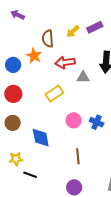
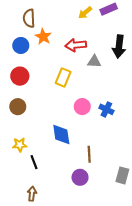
brown semicircle: (48, 39) -> (29, 18), moved
yellow rectangle: (54, 94) -> (63, 77), turned -36
blue diamond: (41, 138) -> (61, 134), moved
brown line: (78, 156) -> (89, 154), moved
black line: (30, 175) -> (34, 162), turned 48

